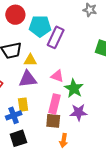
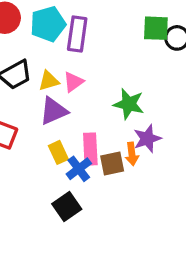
pink triangle: (57, 76) -> (73, 82), moved, turned -40
pink rectangle: (54, 104) -> (90, 149), moved
blue cross: (14, 115) -> (79, 169), moved
orange arrow: (64, 140) -> (132, 154), moved

